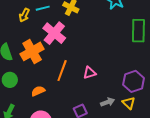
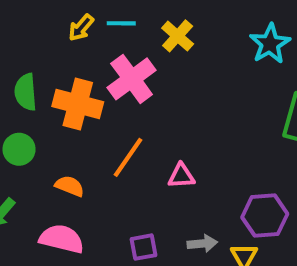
orange cross: (32, 51) -> (78, 104), turned 30
orange semicircle: (38, 91) -> (70, 186), turned 32

